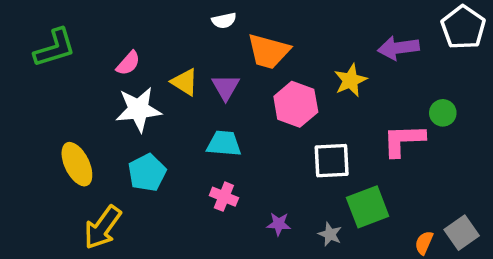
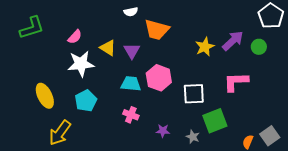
purple arrow: (398, 48) -> (233, 41), moved, turned 145
pink hexagon: (296, 104) -> (159, 78), moved
green circle: (443, 113) -> (259, 47), moved

